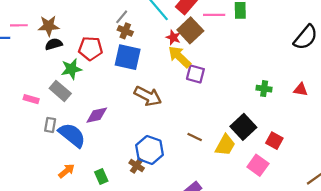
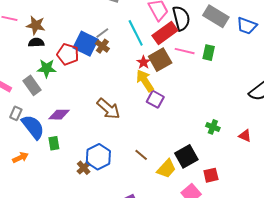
blue square: (128, 57) -> (86, 44), moved
red square: (274, 141) -> (211, 175), turned 35
green rectangle: (101, 177) -> (54, 143), moved

